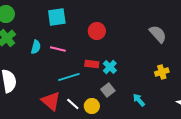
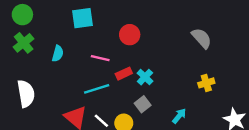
pink line: (58, 49) -> (100, 58), moved
red rectangle: (92, 64) -> (124, 74), turned -32
cyan arrow: (139, 100) -> (179, 116), turned 80

